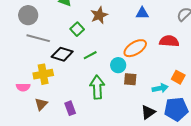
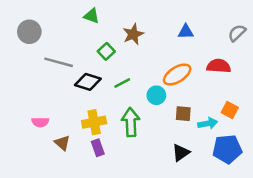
gray circle: (28, 15) -> (29, 32), moved
yellow cross: (43, 74) -> (94, 122), moved
brown square: (130, 79) -> (183, 114), moved
brown triangle: (41, 104) -> (62, 143), turned -32
black triangle: (148, 112) -> (181, 153), moved

